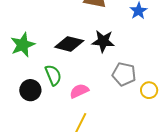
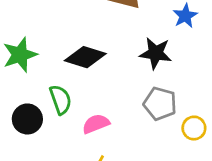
black star: (103, 41) -> (156, 53), moved

